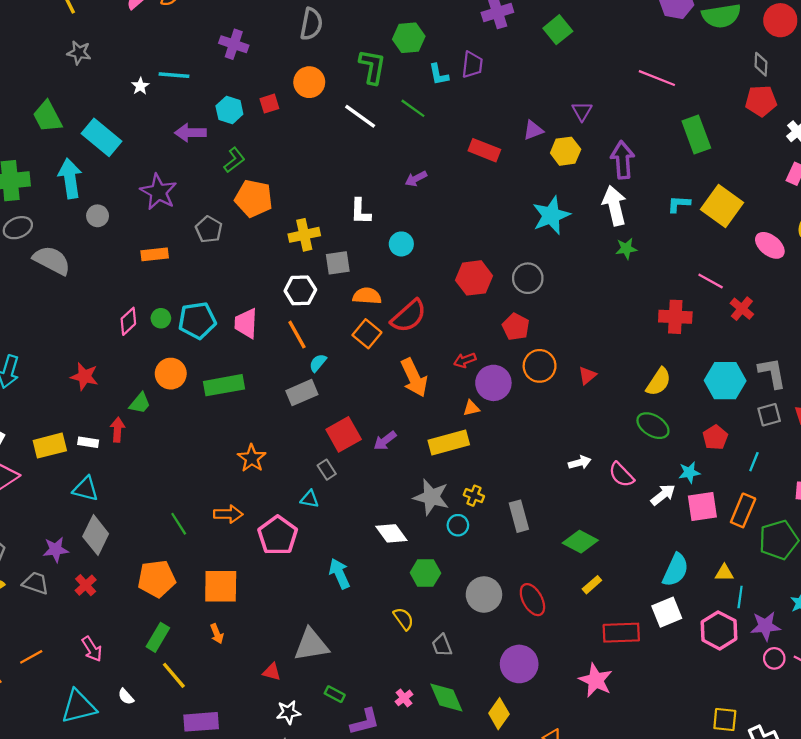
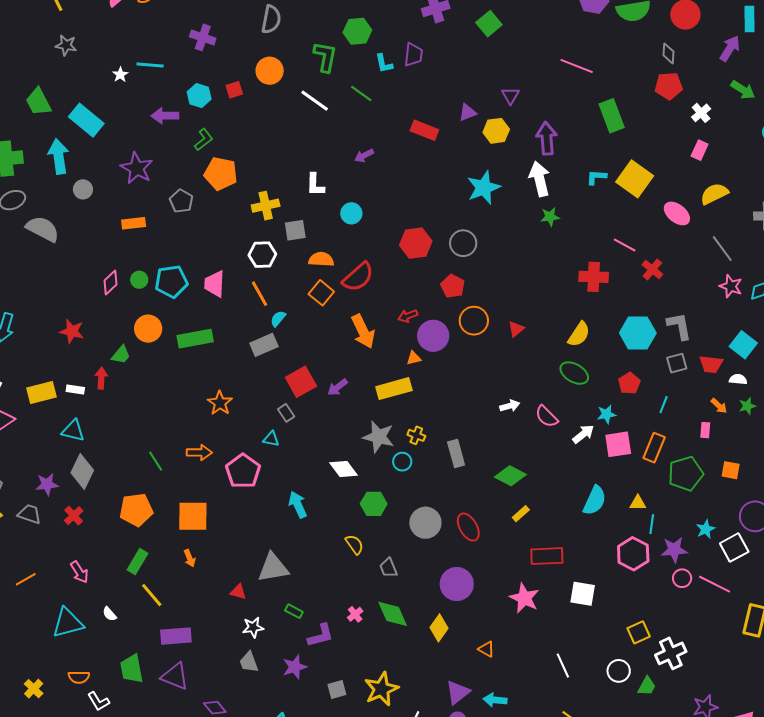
white square: (667, 612) -> (583, 594), moved, turned 32
yellow square: (725, 720) -> (639, 632), turned -30

